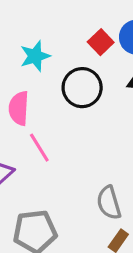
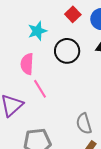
red square: (101, 42) -> (73, 14), moved

